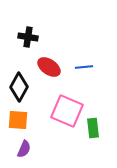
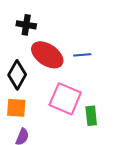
red ellipse: (49, 67) -> (47, 55), size x1.4

